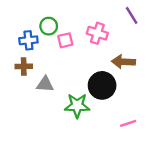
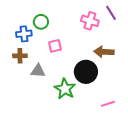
pink cross: (97, 33) -> (90, 21), moved
pink square: (65, 40) -> (55, 46), moved
green star: (77, 106) -> (65, 89), turned 30

